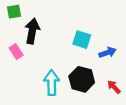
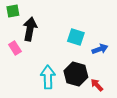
red arrow: (114, 87) -> (97, 85), moved

